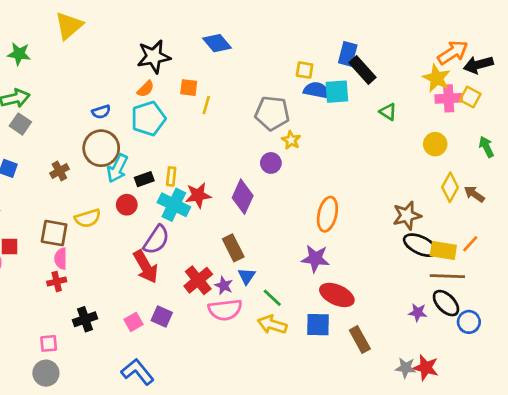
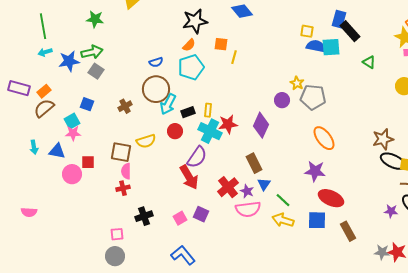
gray pentagon: (272, 113) -> (313, 97), moved
orange ellipse: (327, 214) -> (324, 138), turned -50

